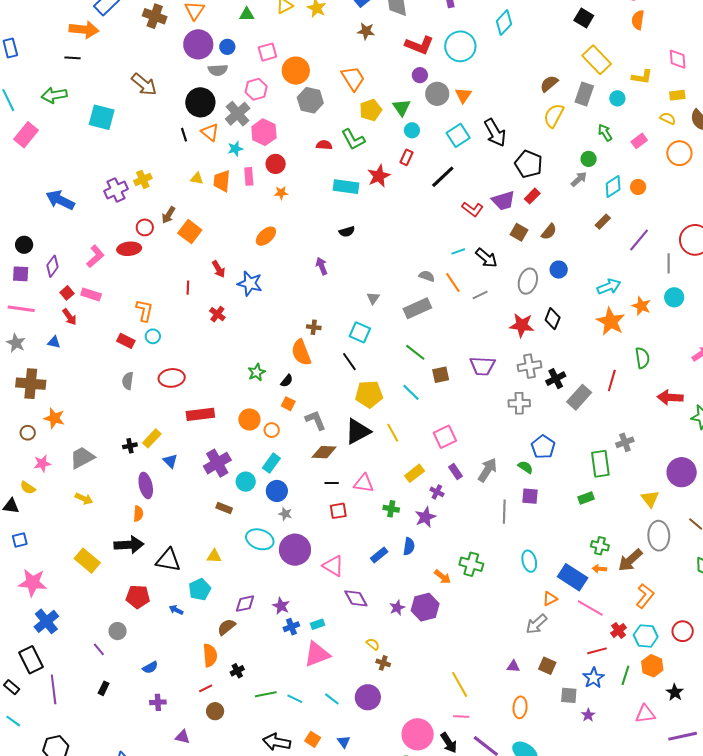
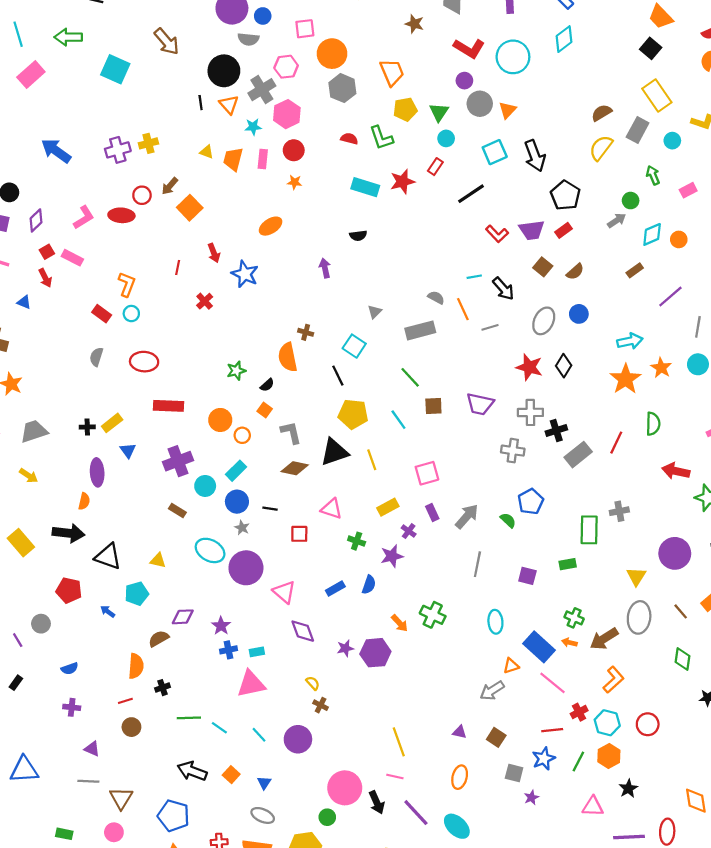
black line: (332, 483) -> (270, 509), moved
purple square: (530, 496) -> (527, 576), moved

